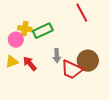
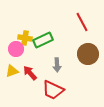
brown circle: (88, 61) -> (88, 54), moved
red trapezoid: (72, 70) -> (53, 90), moved

